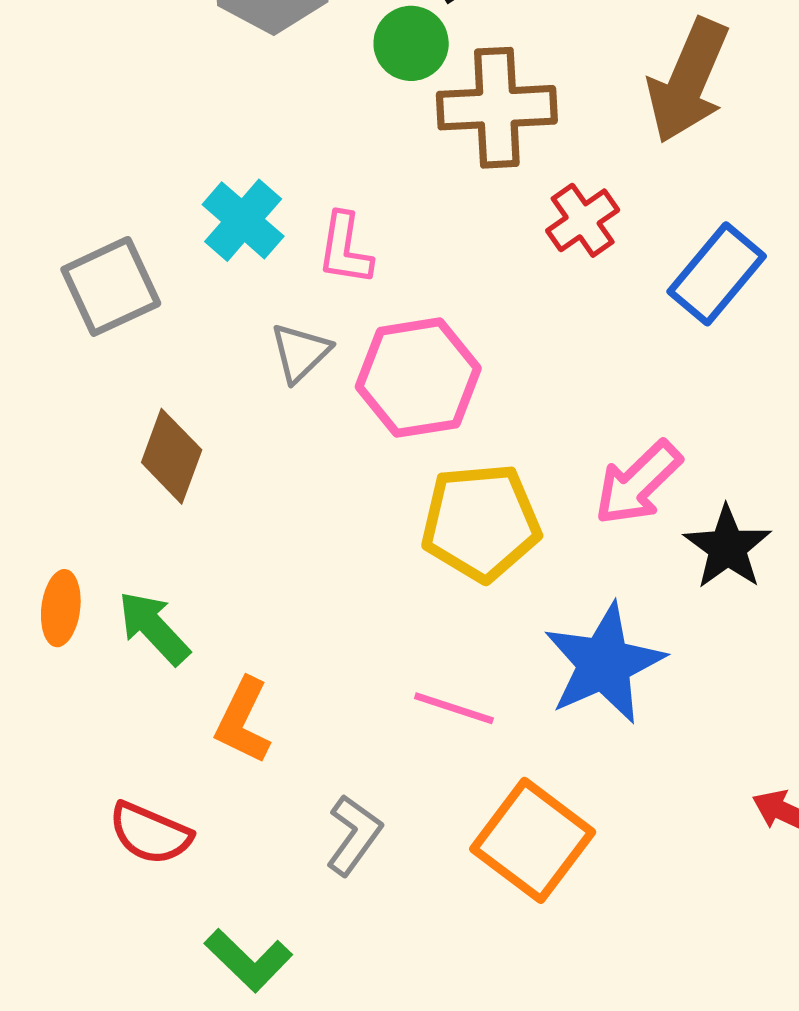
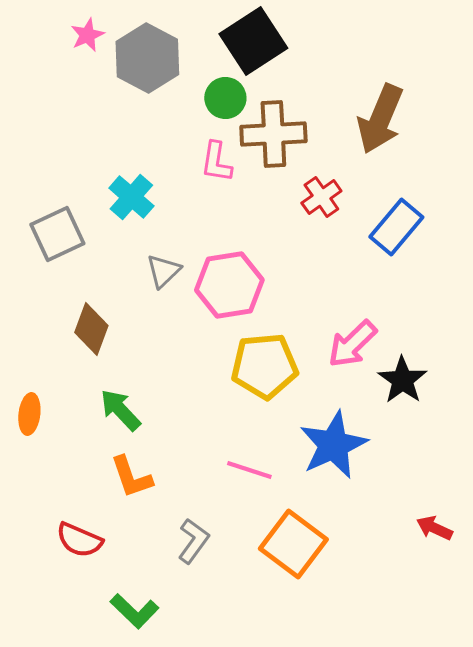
pink L-shape: (345, 249) -> (216, 162), moved
green arrow: (154, 628) -> (120, 410), moved
orange L-shape: (243, 721) -> (131, 477), turned -45

